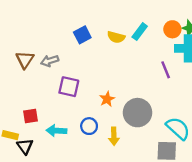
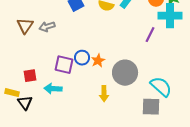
purple line: (166, 70) -> (150, 35), turned 49
purple square: (69, 87) -> (64, 65), moved
blue circle: (89, 126) -> (82, 58), moved

